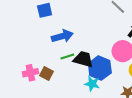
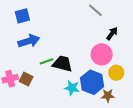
blue arrow: (62, 36) -> (29, 41), moved
blue hexagon: (100, 68) -> (92, 82), moved

